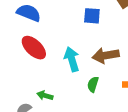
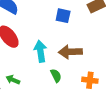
green semicircle: (93, 84) -> (56, 76), turned 128

